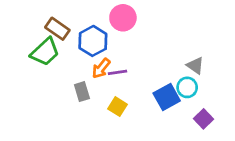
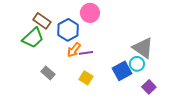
gray triangle: (195, 66) -> (143, 48), size x1.6
gray rectangle: (82, 92) -> (48, 73), moved, turned -32

